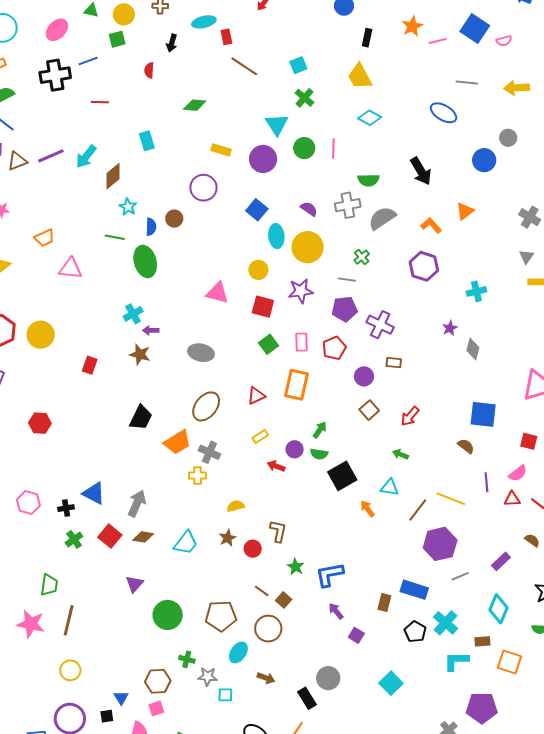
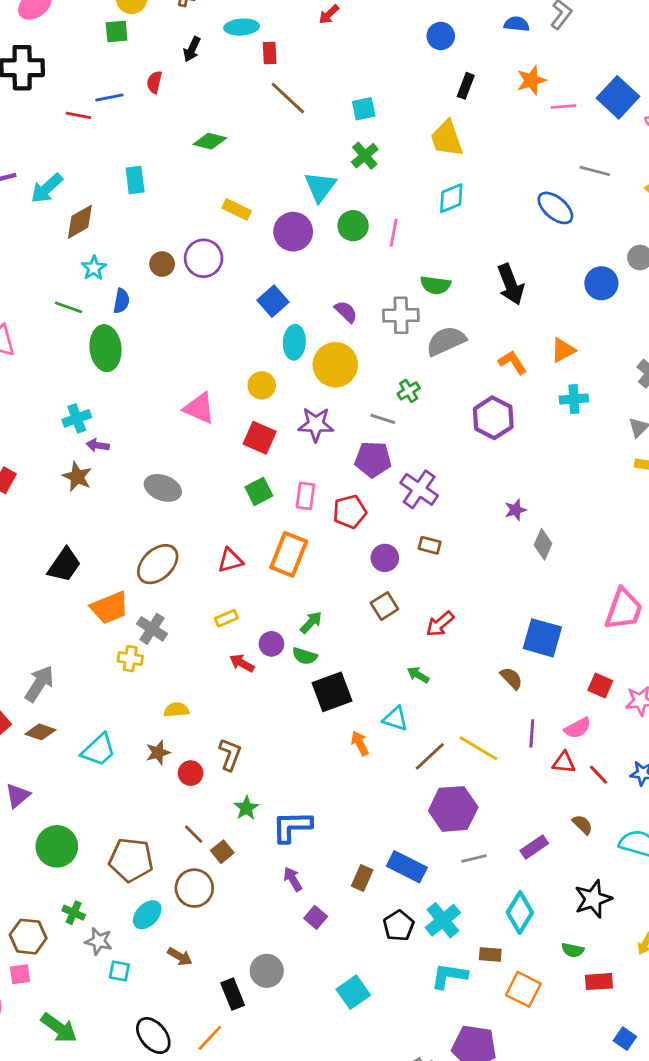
blue line: (88, 61) -> (109, 98), moved
cyan diamond: (370, 118) -> (451, 198), turned -60
brown circle: (174, 219) -> (162, 264), moved
cyan cross: (476, 291) -> (574, 399), moved

